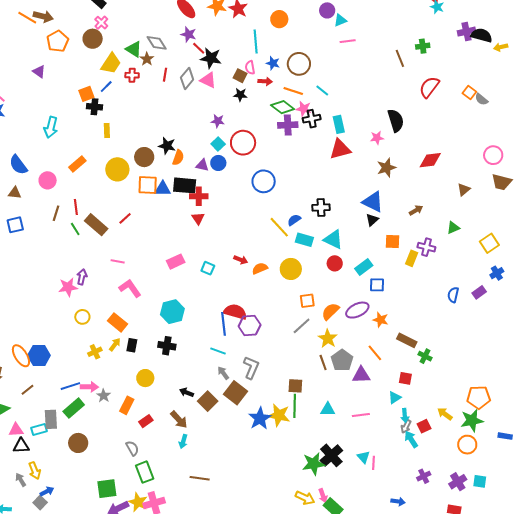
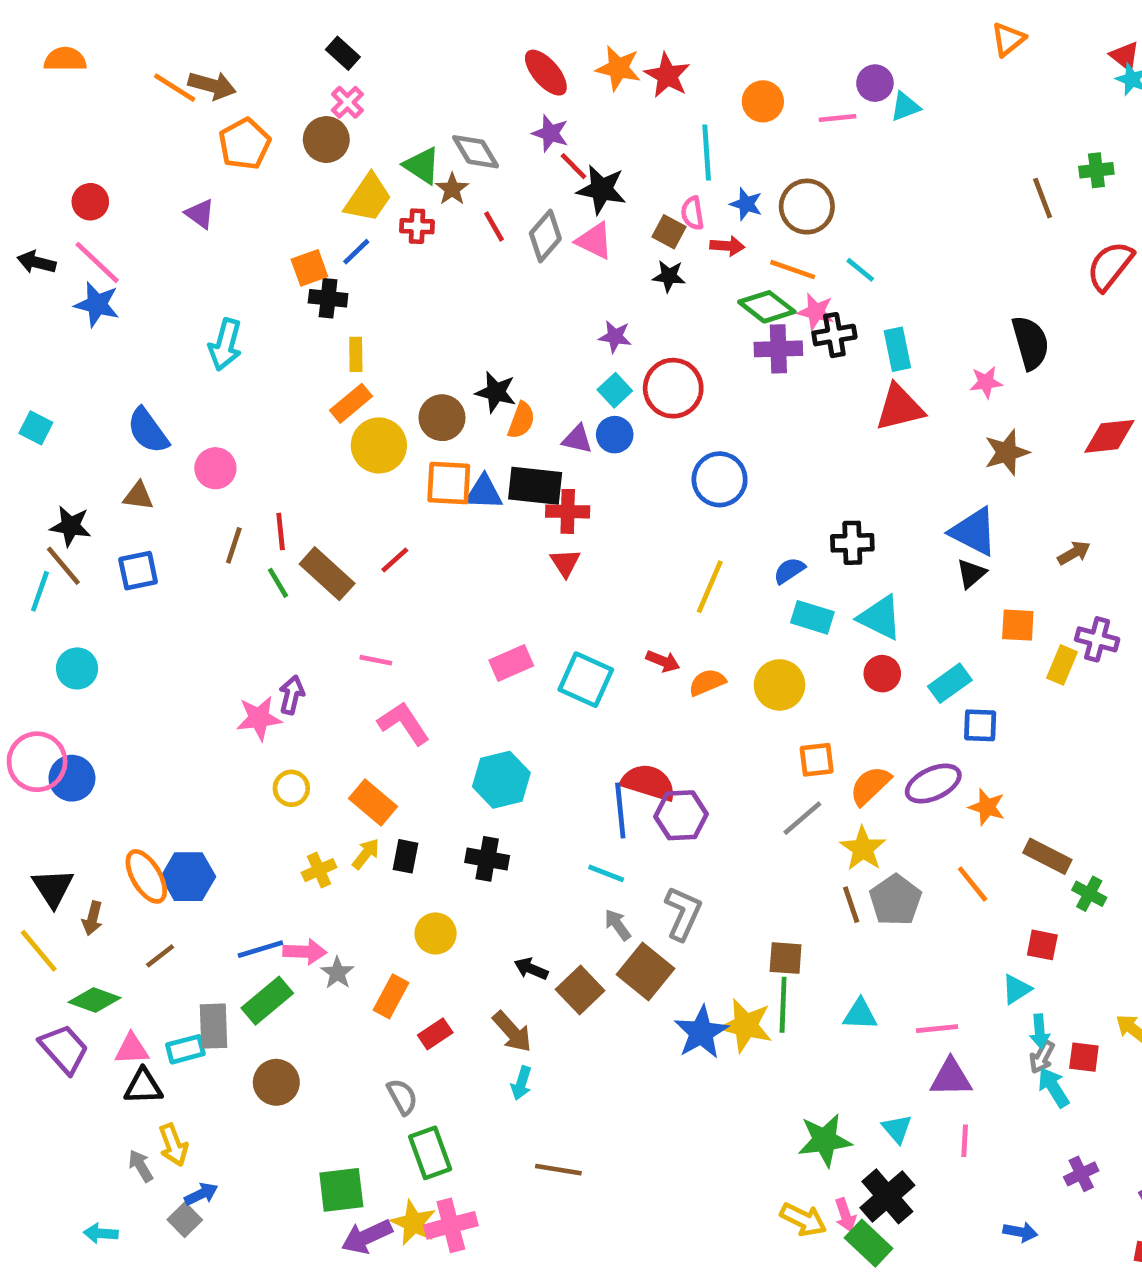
pink line: (348, 41) -> (837, 118), moved
red line: (165, 75) -> (494, 226), turned -40
orange rectangle: (77, 164) -> (351, 403), moved
yellow line: (279, 227) -> (710, 587), moved, turned 65
cyan square: (208, 268) -> (586, 680), size x1.6
purple triangle: (361, 375) -> (951, 1078), moved
red square: (424, 426) -> (1084, 1057), turned 32
black cross: (331, 455) -> (887, 1196), moved
cyan triangle: (363, 457) -> (897, 1129), moved

